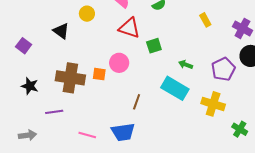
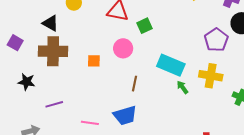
pink circle: (119, 63) -> (123, 48), moved
green arrow: (186, 65) -> (183, 87), moved, turned 40
brown cross: (70, 78) -> (53, 51), moved

